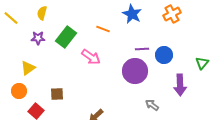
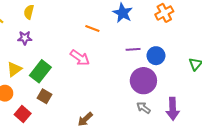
green rectangle: (66, 37) -> (40, 71), moved
purple circle: (135, 71) -> (143, 81), moved
purple arrow: (180, 85) -> (173, 109), moved
brown square: (57, 94) -> (44, 96), turned 32

